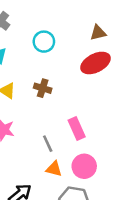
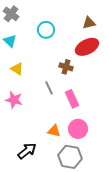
brown cross: (43, 88) -> (66, 67), moved
gray line: (48, 144) -> (49, 88), moved

